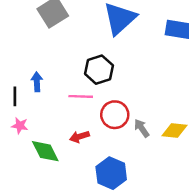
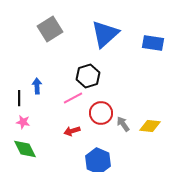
pink line: (81, 96) -> (73, 98), turned -30
green diamond: (45, 151) -> (25, 149), moved

